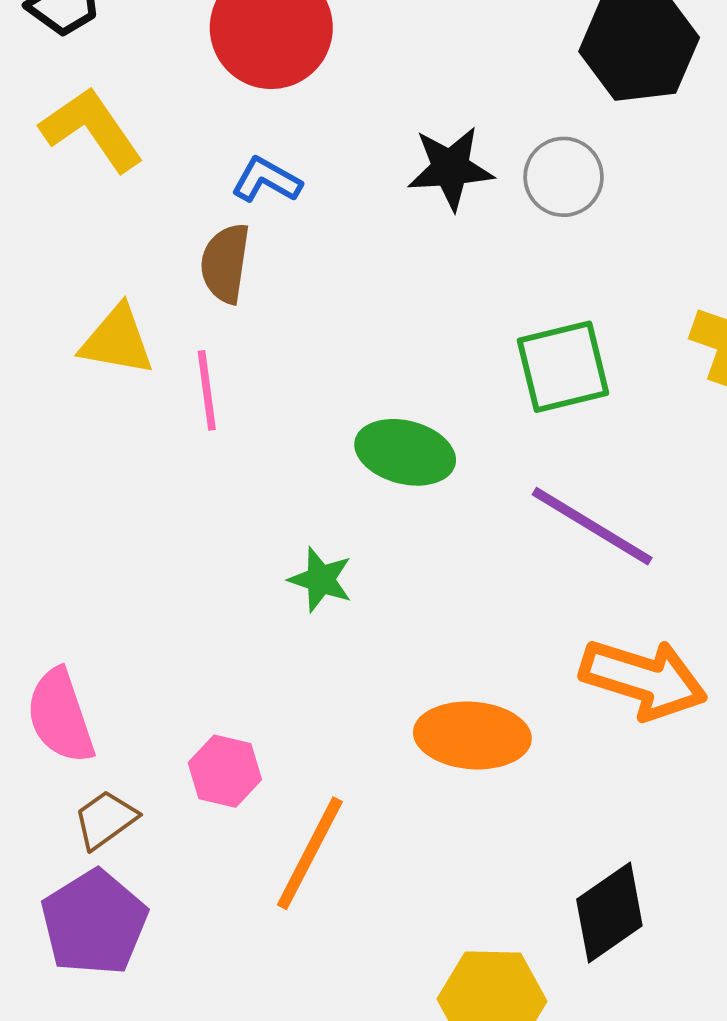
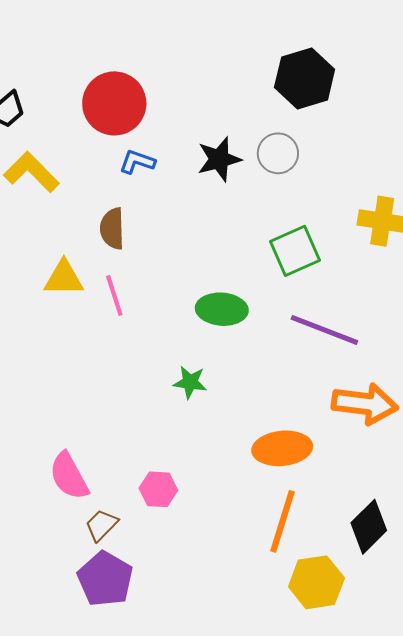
blue L-shape: (266, 180) -> (137, 162), moved
orange line: (310, 853) -> (282, 521), moved

